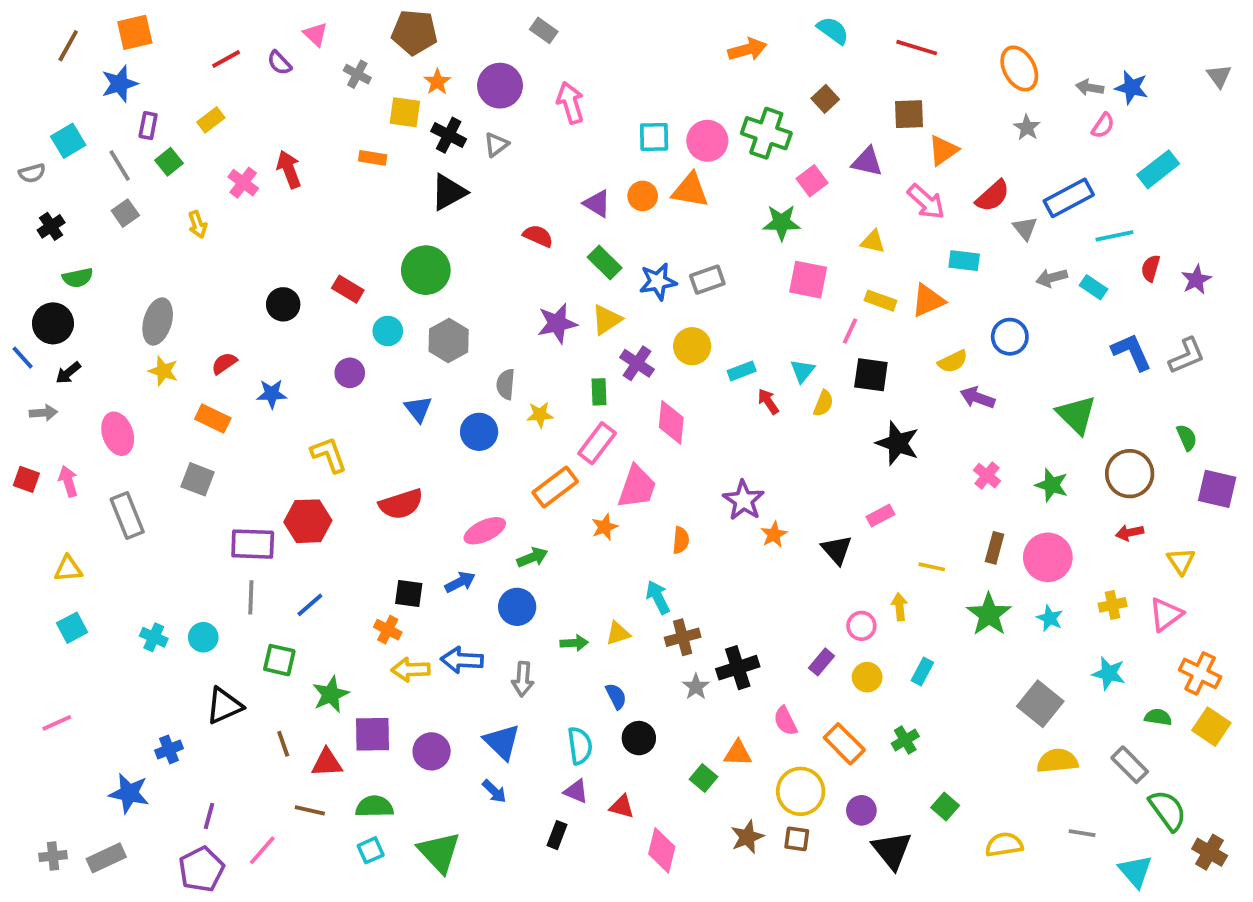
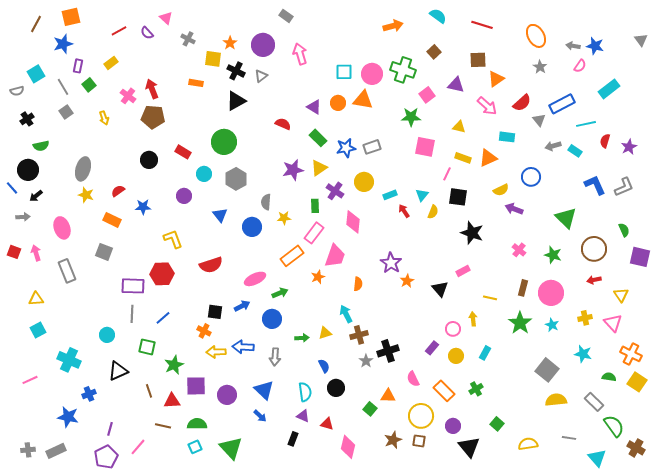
brown pentagon: (414, 32) -> (153, 117), moved
pink triangle: (1166, 614) -> (613, 323), turned -36
cyan cross: (154, 637) -> (69, 360), moved, size x1.6

